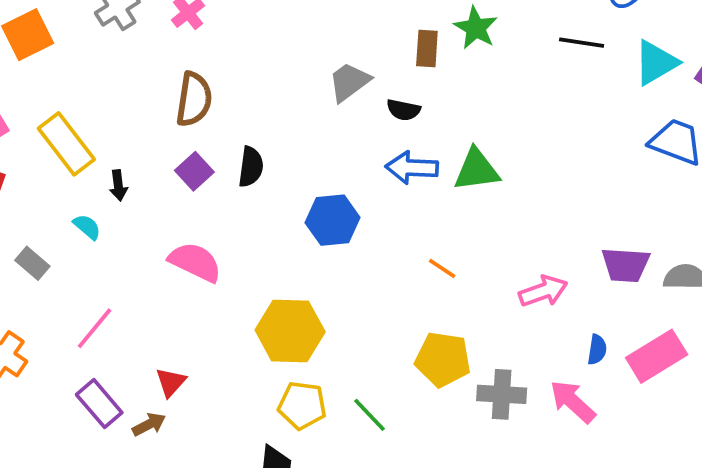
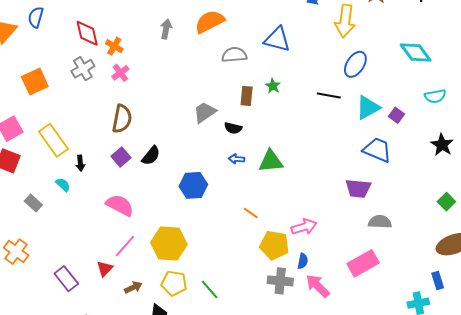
green star: (476, 28) -> (273, 86), size x0.7
black semicircle: (251, 167) -> (151, 156), turned 30
blue arrow: (412, 168) -> (236, 159), size x0.6
purple trapezoid: (625, 265) -> (358, 188), moved
pink line: (95, 328) -> (125, 246), moved
blue semicircle: (597, 350) -> (303, 261), moved
yellow pentagon: (443, 359) -> (274, 245), moved
brown arrow: (149, 424) -> (133, 287), moved

